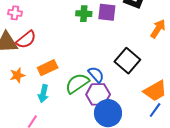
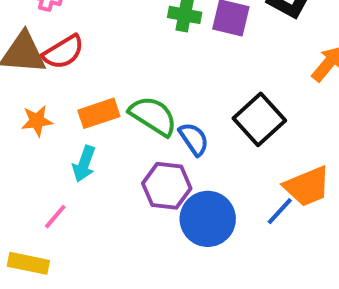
green semicircle: (77, 83) -> (153, 116), moved, turned 60
purple hexagon: (98, 94) -> (167, 186), moved
blue line: (155, 110) -> (280, 211), moved

